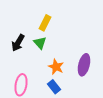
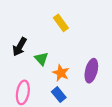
yellow rectangle: (45, 23) -> (61, 23), moved, turned -63
green triangle: (40, 43) -> (41, 59), moved

